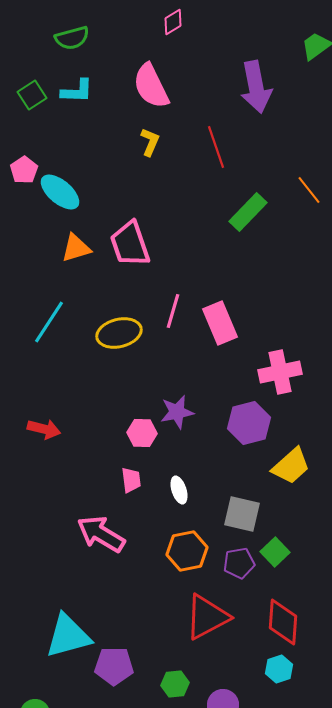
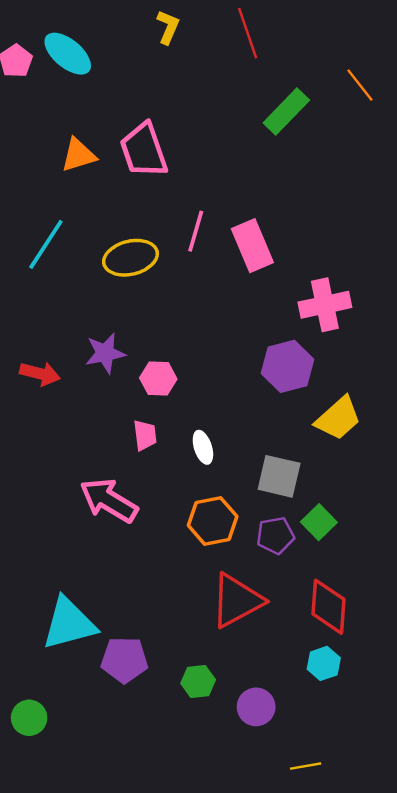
cyan ellipse: (60, 192) -> (68, 54), moved
purple star: (177, 412) -> (105, 353), moved

